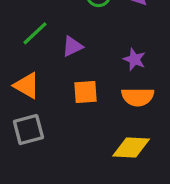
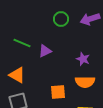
green line: (35, 33) -> (22, 43), turned 66
orange square: (86, 92) -> (58, 92), moved

